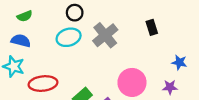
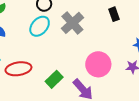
cyan ellipse: (69, 37) -> (40, 26), turned -30

